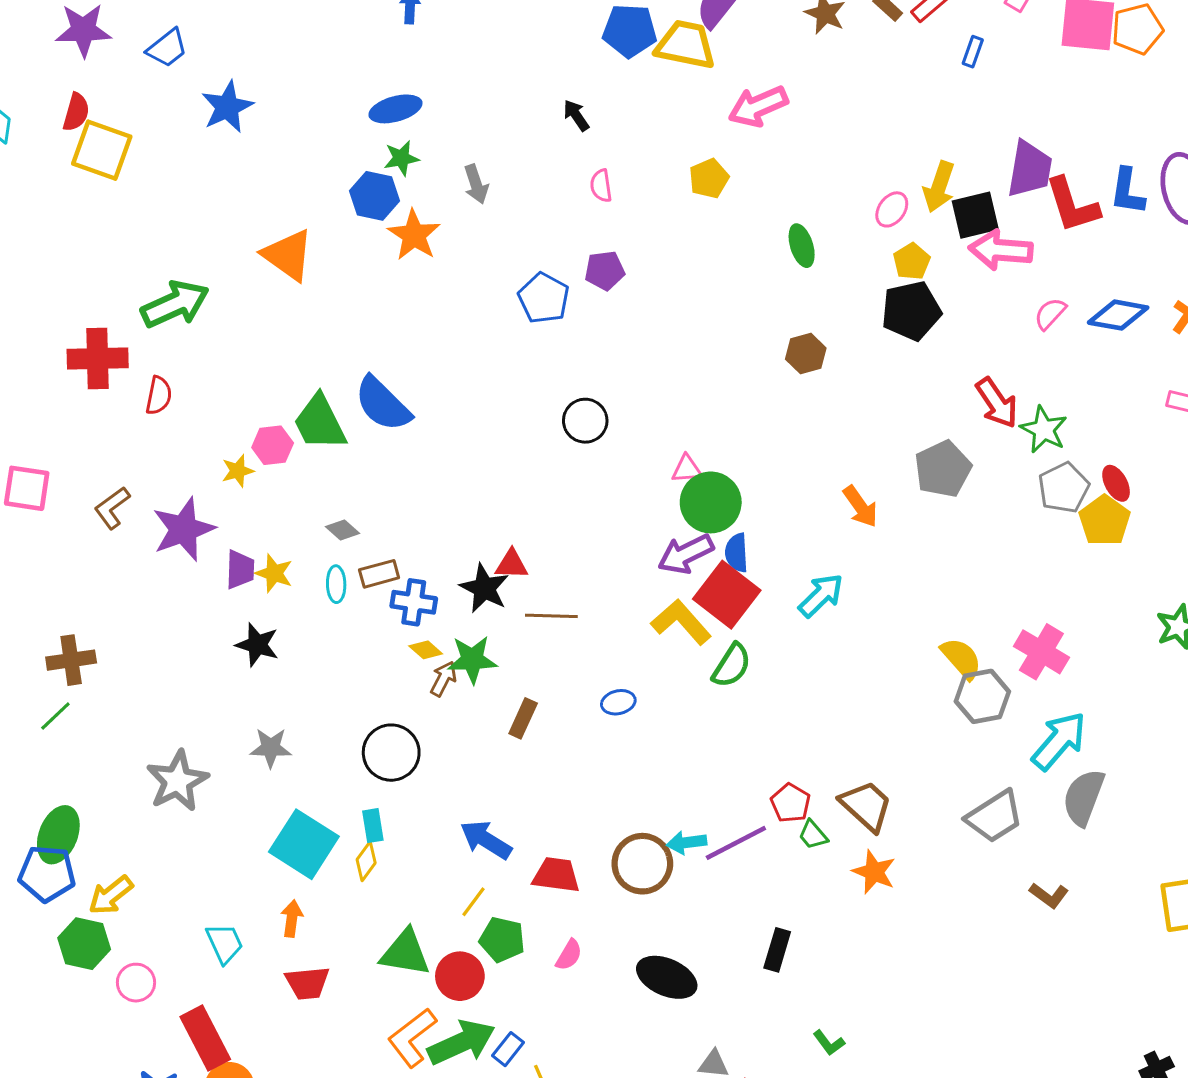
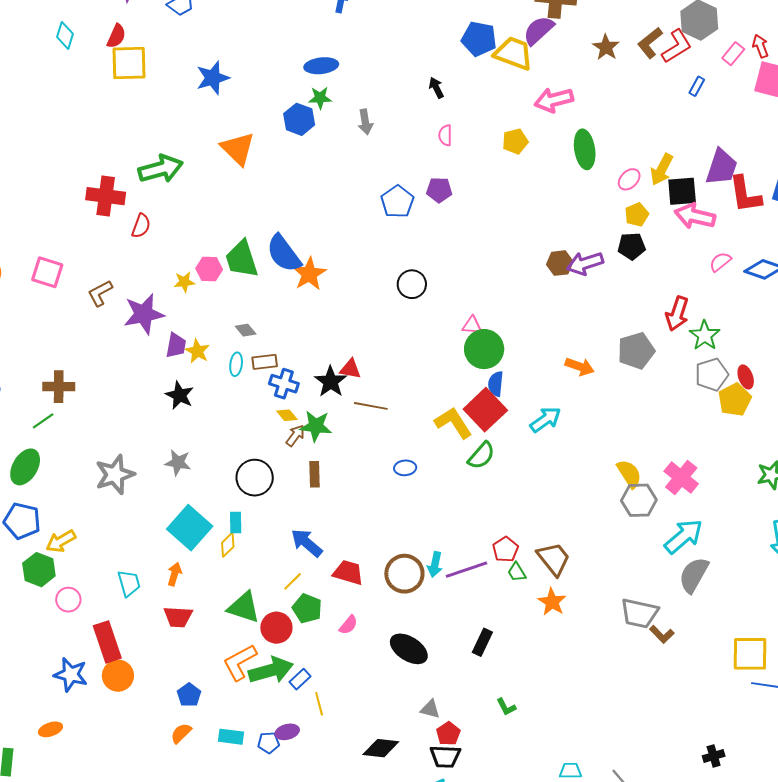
blue star: (227, 107) -> (213, 78), moved
yellow square: (102, 150) -> (129, 63), turned -30
orange star: (414, 235) -> (309, 274), moved
green ellipse: (802, 246) -> (585, 149), moved, size x1.4
black pentagon: (911, 311) -> (632, 246), size x0.7
red arrow: (997, 403) -> (677, 314), turned 44
orange arrow: (860, 507) -> (580, 367), turned -44
purple arrow: (686, 554) -> (585, 263), moved
brown rectangle: (523, 718) -> (315, 474), moved, turned -35
gray trapezoid: (995, 817) -> (639, 613), moved, turned 36
green ellipse: (58, 835) -> (25, 467), moved
cyan arrow: (687, 843) -> (435, 565), turned -80

